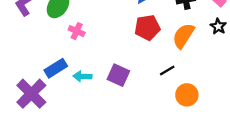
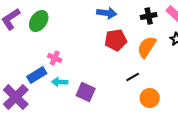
pink cross: (77, 31) -> (55, 58), moved
purple square: (118, 75) -> (86, 92), moved

